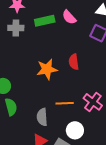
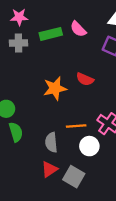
red semicircle: (74, 62) -> (85, 79), turned -56
white circle: (75, 130) -> (89, 146), moved

